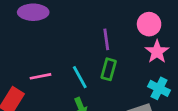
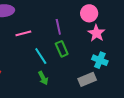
green rectangle: (109, 69) -> (62, 49), turned -35
pink line: (40, 76) -> (23, 33), moved

